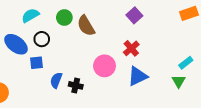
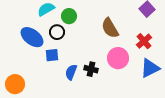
green circle: (64, 17) -> (69, 16), moved
brown semicircle: (86, 26) -> (110, 28), moved
black cross: (76, 85) -> (91, 69), moved

